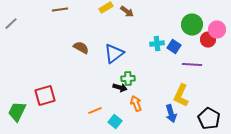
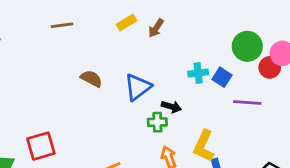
brown arrow: (127, 12) -> (156, 28), turned 88
black arrow: (120, 88) -> (171, 107), moved
yellow L-shape: (181, 96) -> (204, 146), moved

